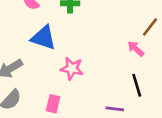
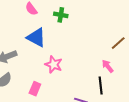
pink arrow: (136, 49) -> (108, 66), moved

